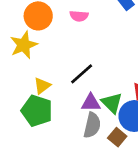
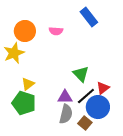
black line: (82, 74) -> (86, 96), moved
green triangle: (112, 103) -> (81, 74), moved

